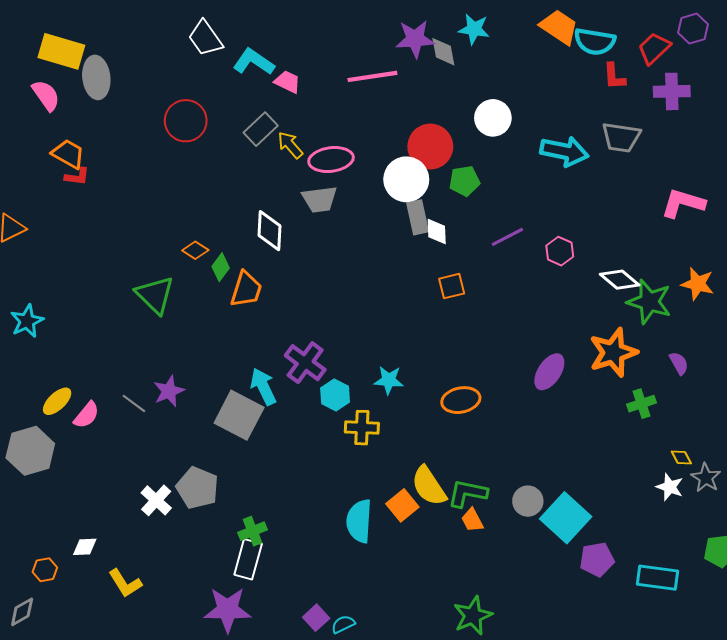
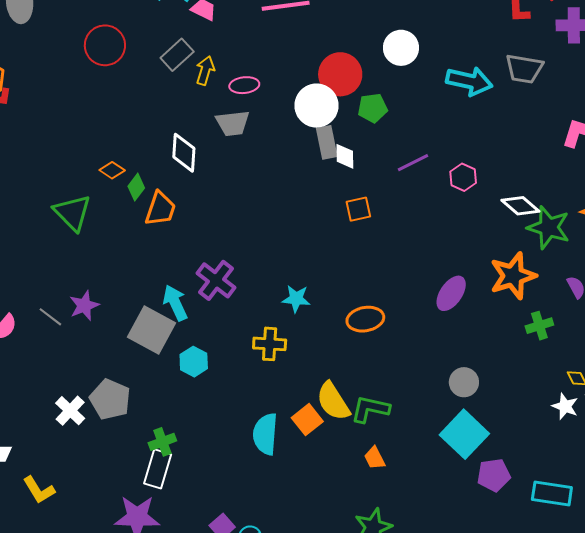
yellow arrow: (290, 145) -> (205, 70), turned 56
pink ellipse: (331, 159) -> (244, 85), size x0.7
cyan hexagon: (335, 395) -> (194, 362), moved
gray circle: (528, 501) -> (464, 382), moved
orange trapezoid: (472, 520) -> (375, 458), moved

